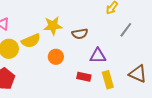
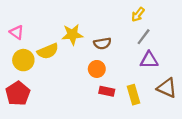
gray line: (126, 30) -> (144, 37), moved
purple triangle: (98, 56) -> (149, 60), moved
orange circle: (56, 57) -> (97, 69), moved

